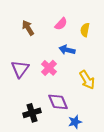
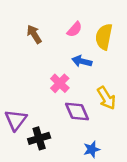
yellow semicircle: (85, 30) -> (104, 37), size x1.5
purple triangle: (20, 69) -> (16, 120), moved
purple diamond: (58, 102) -> (77, 111), moved

